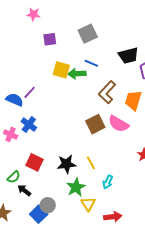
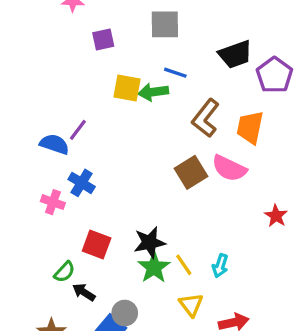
gray square: (88, 34) -> (165, 24), turned 30
yellow line: (91, 163) -> (184, 265), moved
green star: (76, 187) -> (154, 267), moved

